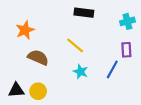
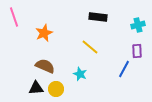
brown semicircle: (38, 57) -> (45, 66), moved
cyan star: (81, 72) -> (80, 74), moved

